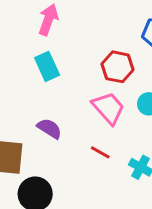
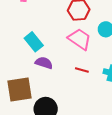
cyan rectangle: (47, 66) -> (34, 42), moved

